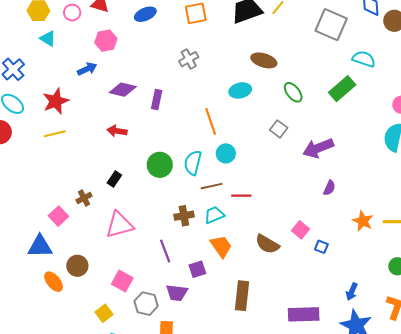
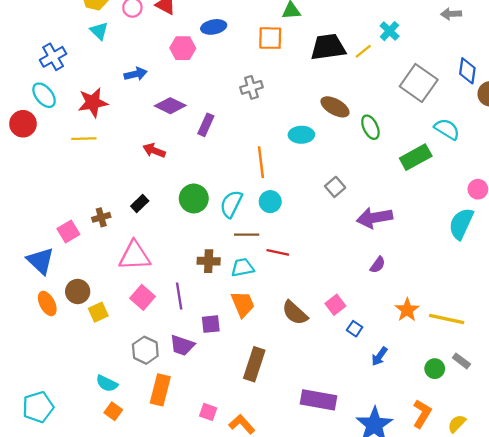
pink hexagon: (106, 41) -> (183, 48), moved
green ellipse: (293, 92) -> (370, 127), moved
blue triangle: (40, 246) -> (40, 261), turned 32
pink square: (122, 281) -> (142, 297), moved
blue arrow: (352, 292) -> (379, 356), moved
yellow square: (104, 313) -> (98, 312), moved

